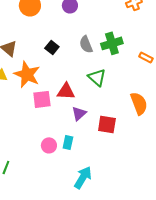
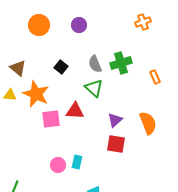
orange rectangle: (146, 57) -> (155, 77), turned 40
green triangle: (97, 77) -> (94, 88), moved
purple triangle: (79, 113) -> (115, 120), moved

